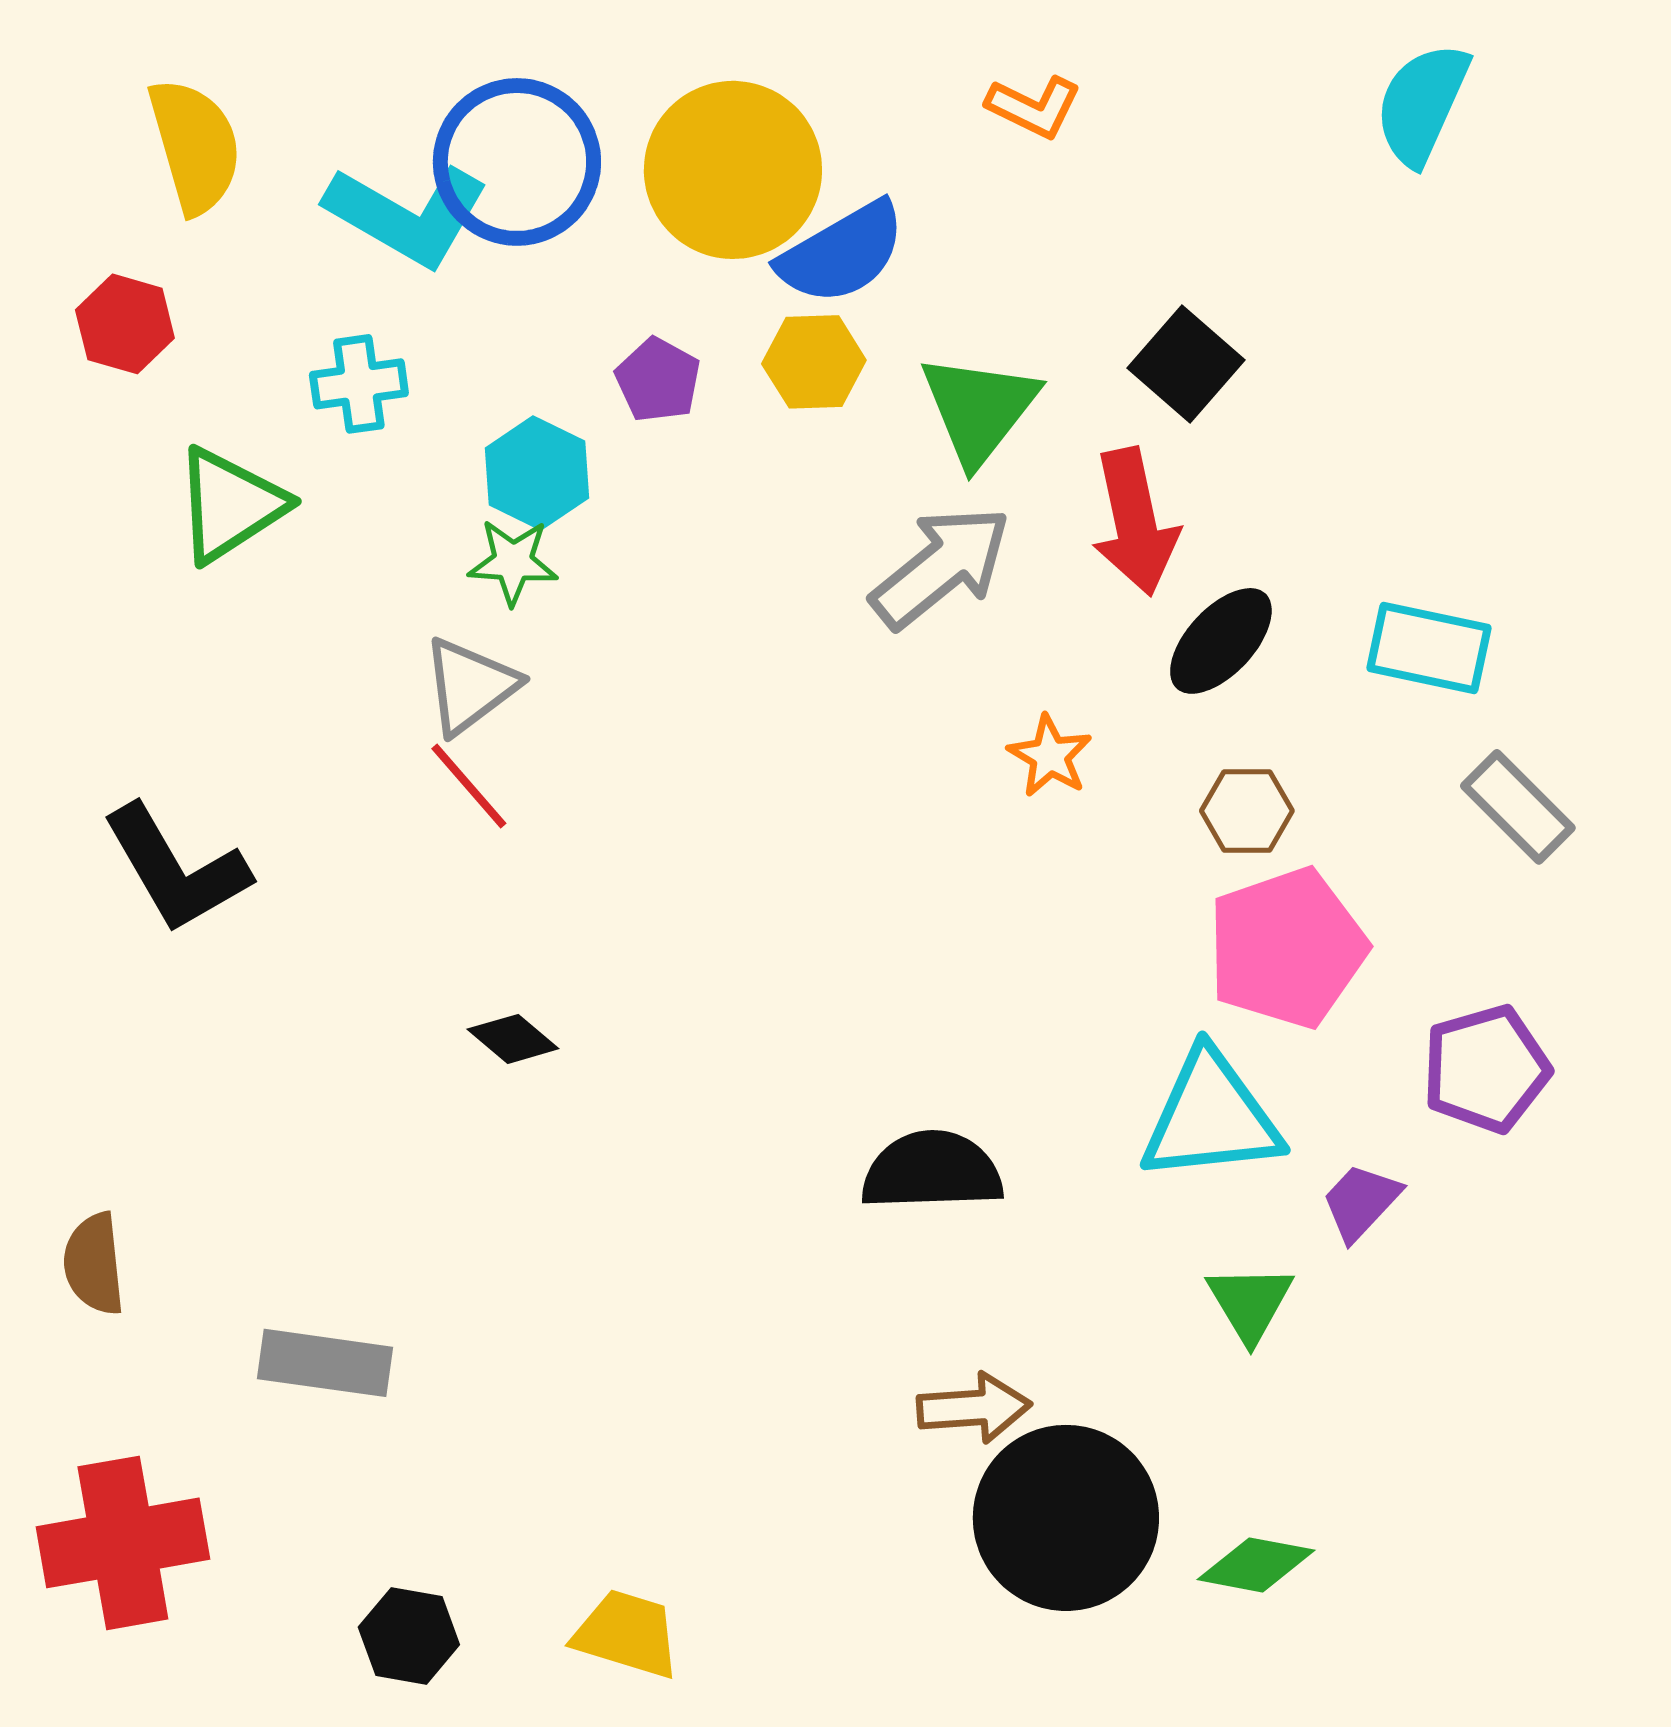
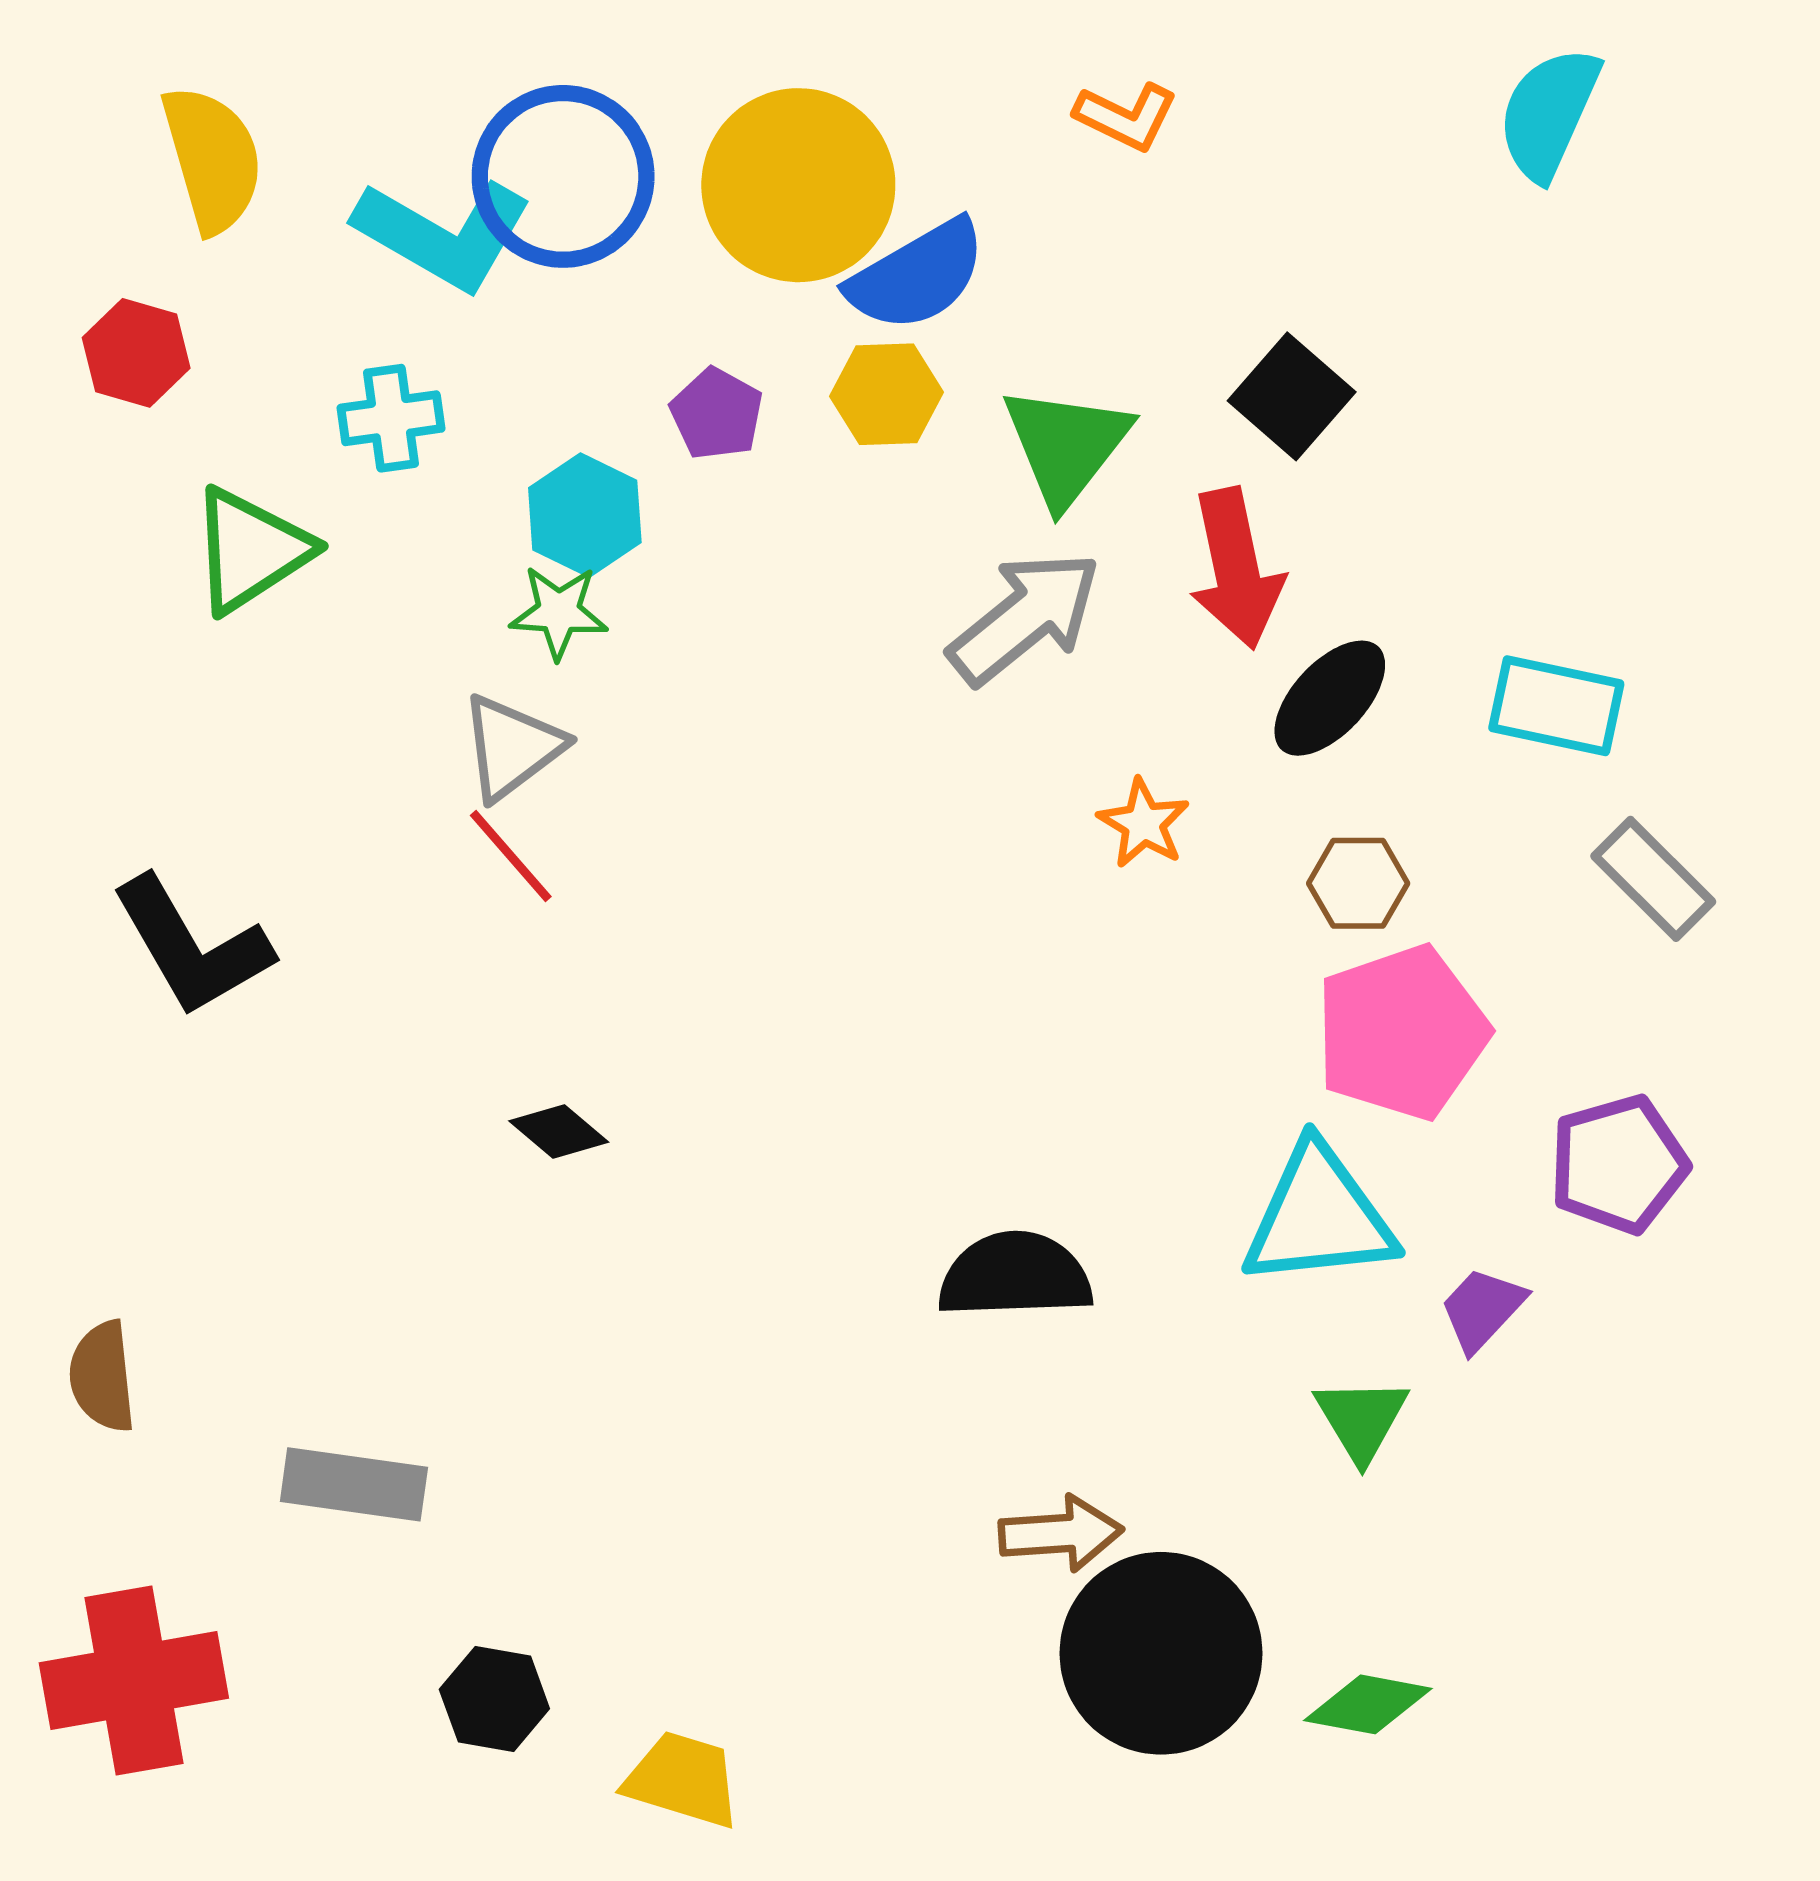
black hexagon: (409, 1636) -> (494, 1699), moved

